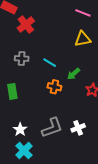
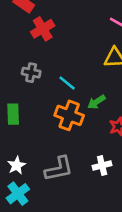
orange cross: (54, 87) -> (69, 115), size x1.5
white cross: (78, 128) -> (102, 166), moved

